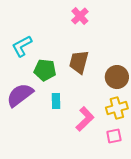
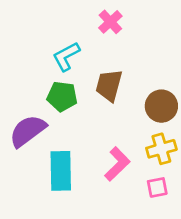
cyan L-shape: (22, 46) -> (66, 56), moved
cyan rectangle: (56, 101) -> (61, 171), moved, size x1.8

